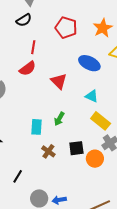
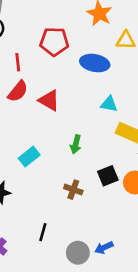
red pentagon: (66, 28) -> (54, 42), moved
red triangle: (59, 81) -> (49, 100), moved
cyan rectangle: (37, 127) -> (29, 157), moved, turned 63

